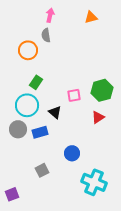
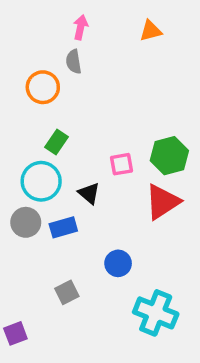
red triangle: (98, 117) -> (163, 202), size x1.6

